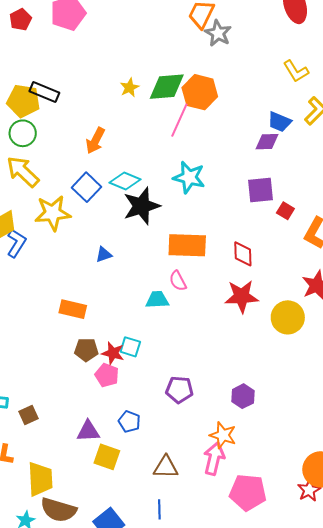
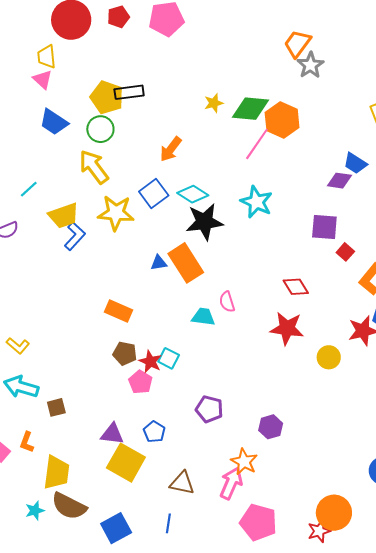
black rectangle: (44, 92) -> (129, 92), turned -40
orange rectangle: (187, 245) -> (186, 263), moved, turned 45
red diamond: (243, 254) -> (296, 287), turned -40
yellow circle: (288, 317) -> (329, 357), size x0.7
yellow square: (107, 457) -> (126, 463), size x1.4

